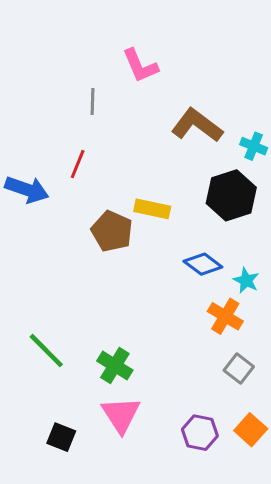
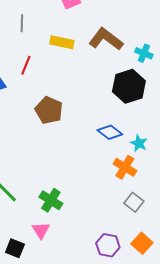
gray line: (93, 101) -> (22, 23), moved
yellow rectangle: (152, 209) -> (62, 42), moved
pink triangle: (121, 415) -> (41, 230), moved, size x0.7

